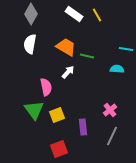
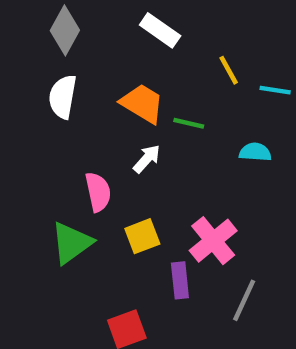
yellow line: (97, 15) -> (229, 70), moved
cyan line: (126, 49) -> (275, 90), moved
green triangle: (34, 110) -> (72, 243), turned 30
pink cross: (110, 110) -> (213, 241), moved, size x1.5
yellow square: (57, 115) -> (142, 236), moved

